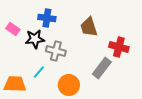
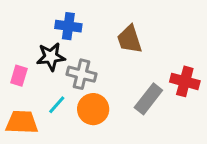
pink rectangle: (13, 29) -> (19, 76), moved, turned 72
red cross: (119, 47) -> (185, 81), moved
orange circle: (69, 85) -> (93, 109), moved

